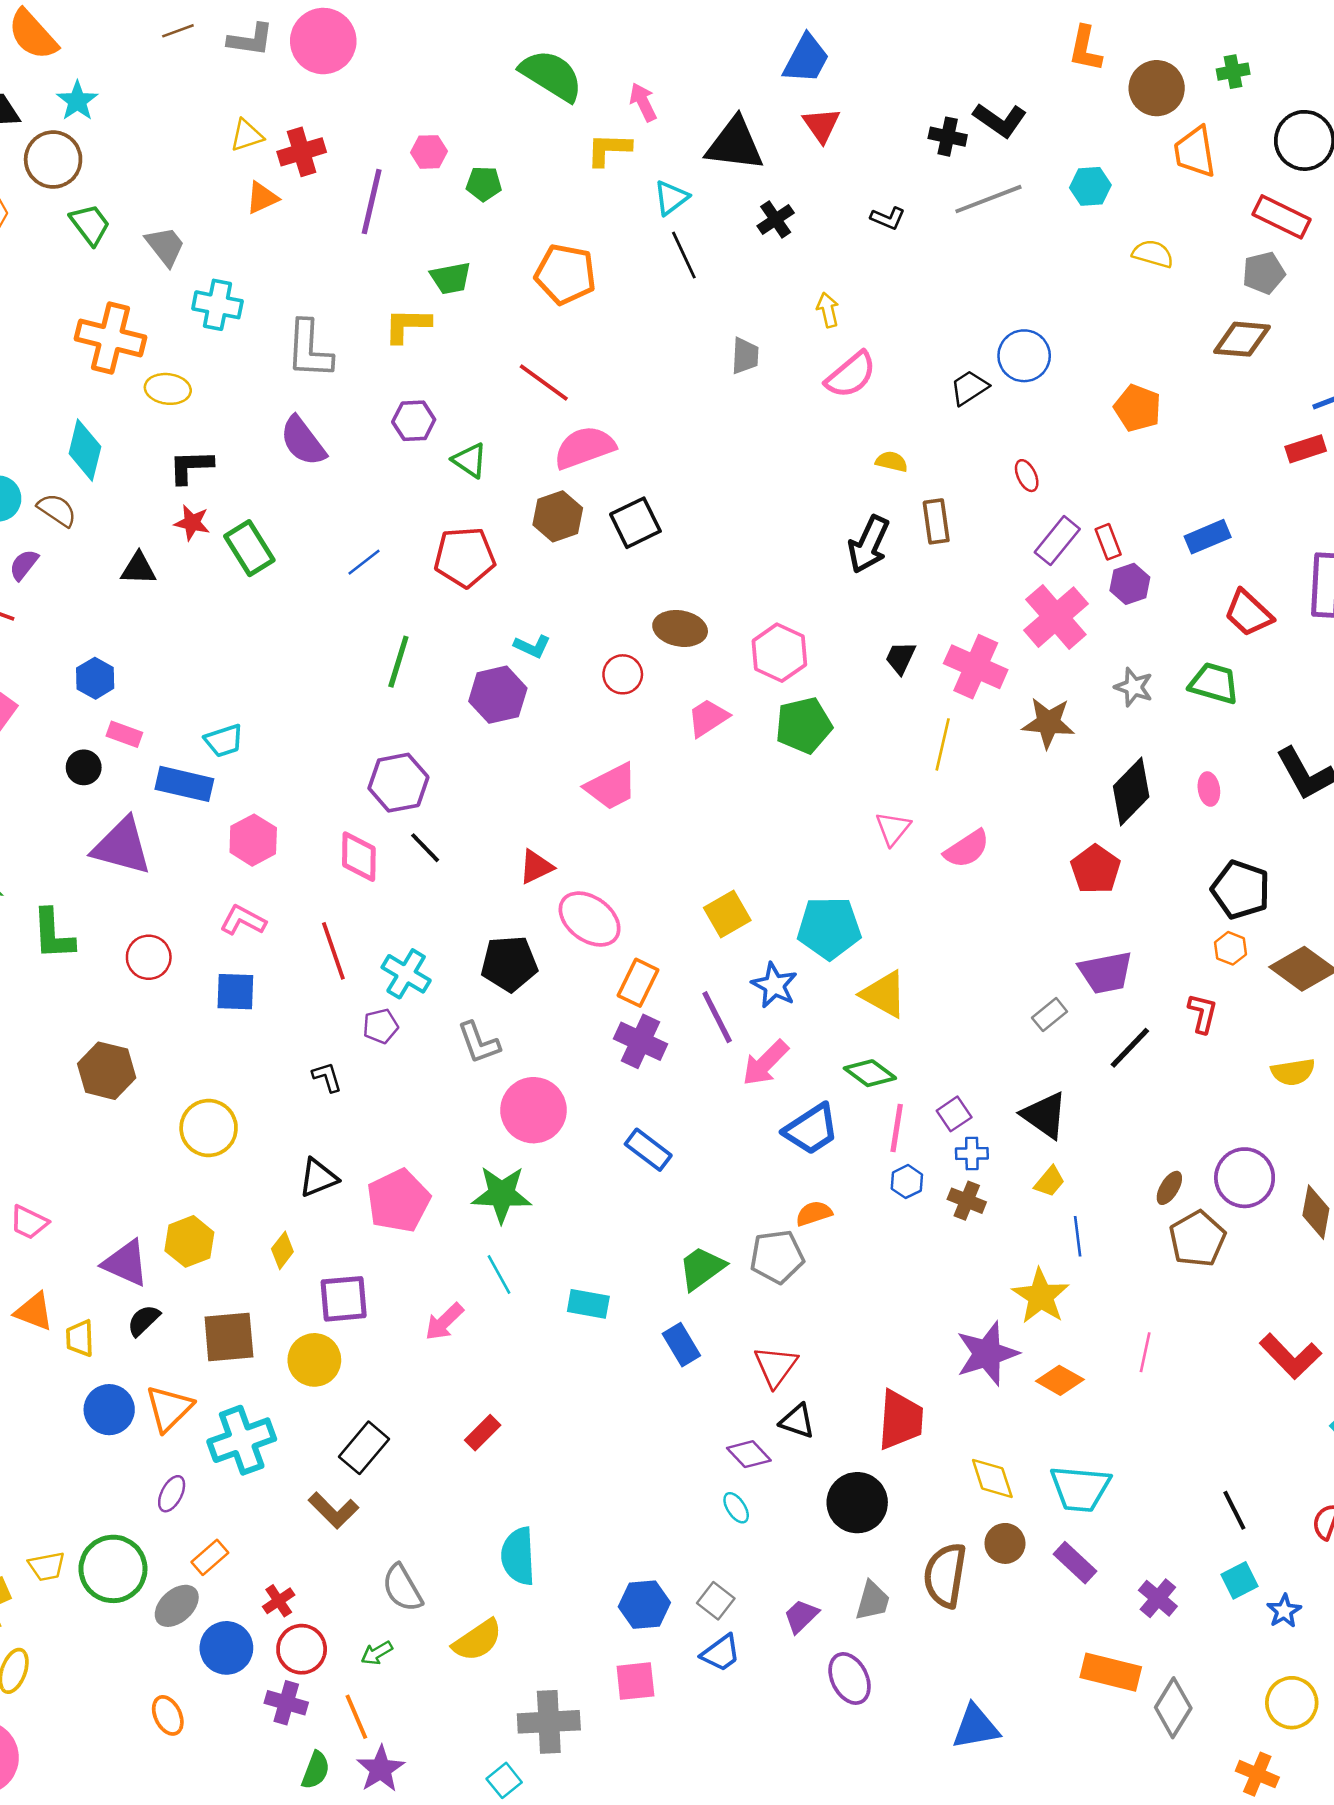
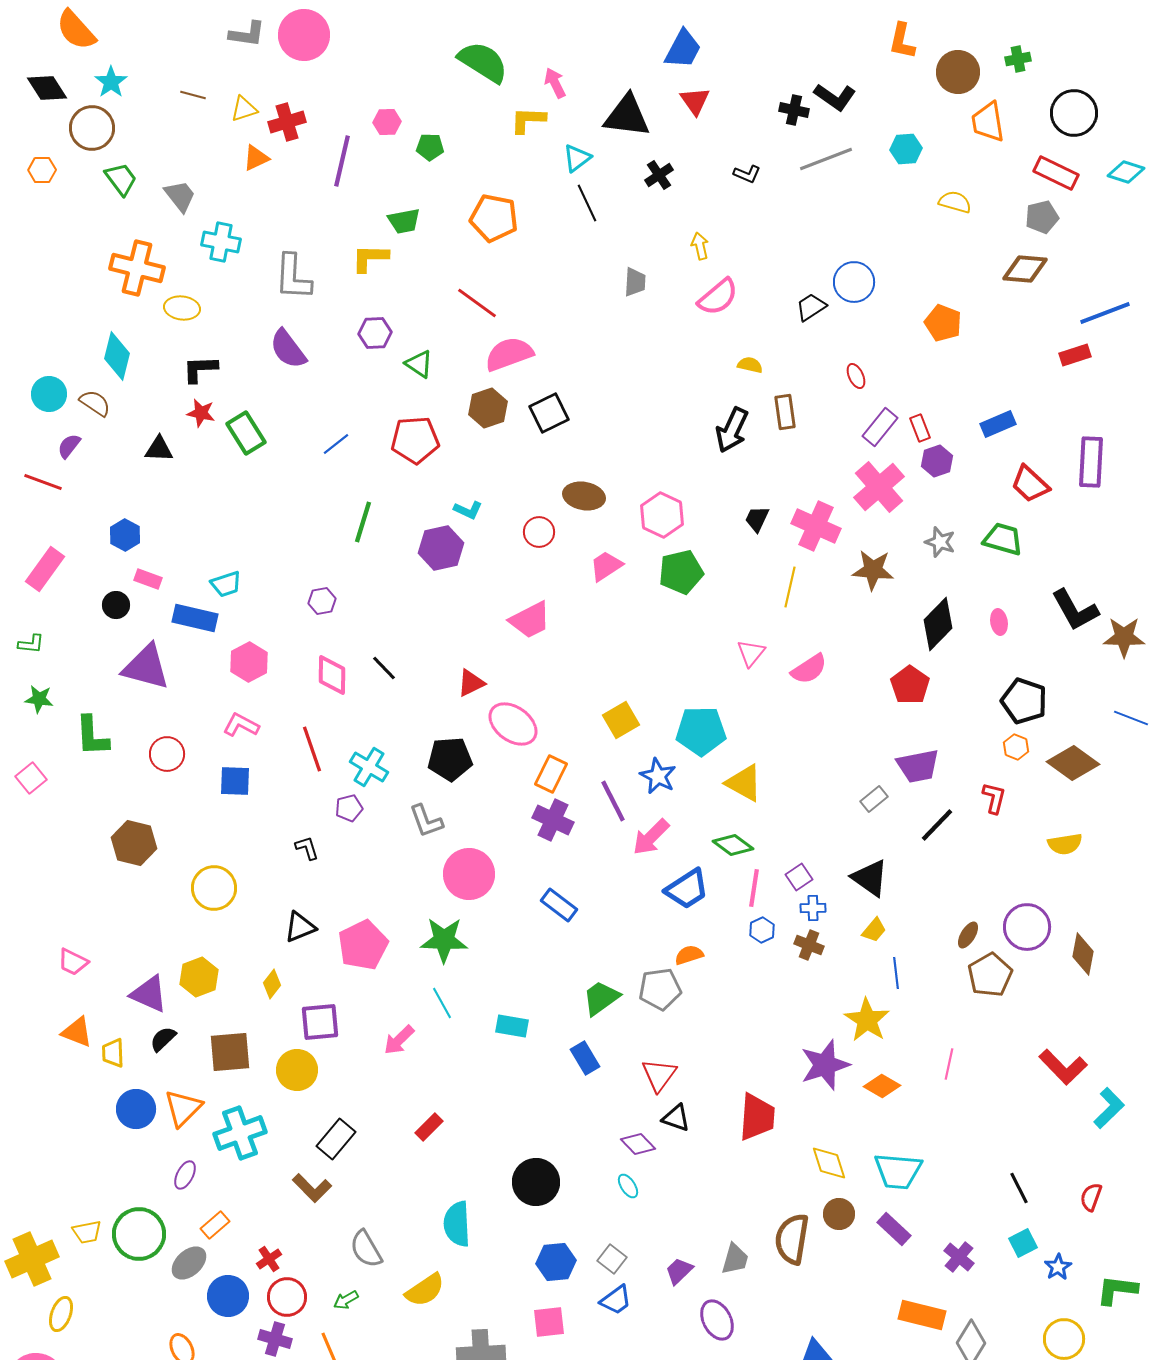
brown line: (178, 31) -> (193, 95), moved, turned 35
purple hexagon: (398, 783) -> (322, 601), moved, size x0.6
black circle: (857, 1503) -> (536, 1182), moved

